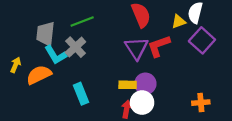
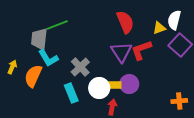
green line: (82, 22) -> (57, 25), moved
gray cross: (75, 47) -> (80, 67), moved
orange semicircle: (39, 75) -> (33, 76), turned -40
white circle: (142, 103) -> (99, 88), moved

